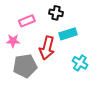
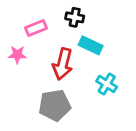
cyan rectangle: (68, 34) -> (91, 45), turned 42
gray pentagon: (25, 66) -> (55, 105), moved

